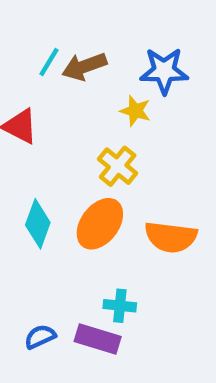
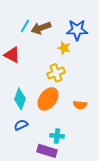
yellow cross: (118, 166) -> (56, 73), turned 30
orange semicircle: (171, 237) -> (80, 105), size x0.6
blue semicircle: (40, 337) -> (21, 125), moved

